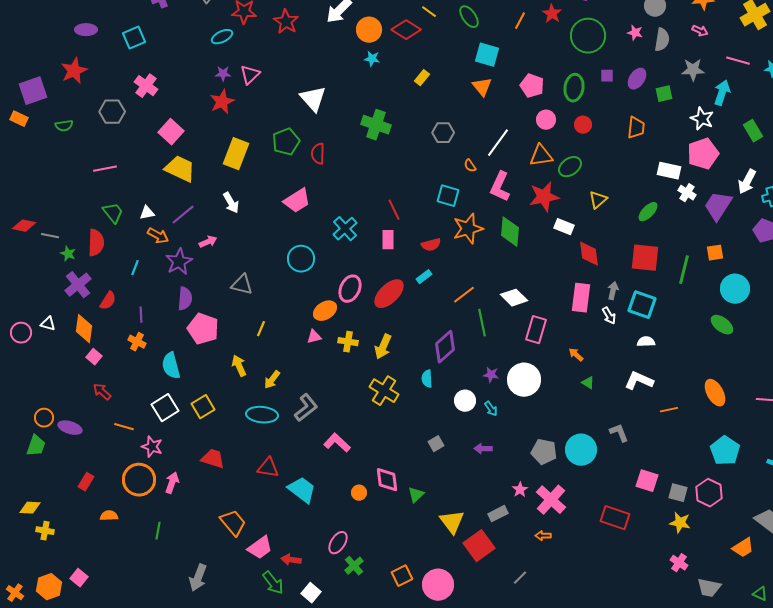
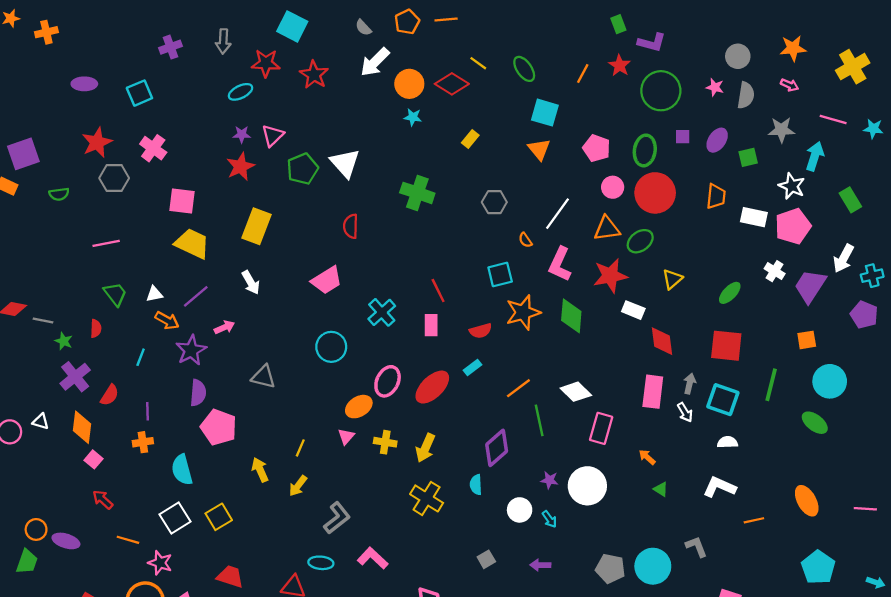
red star: (74, 71) -> (97, 142), moved
red circle: (583, 125) -> (655, 193), size x2.0
pink square: (171, 132) -> (182, 201), turned -35
green pentagon: (286, 142) -> (303, 169), moved
white rectangle: (669, 171) -> (754, 217), moved
cyan square: (448, 196) -> (500, 274), turned -30
red semicircle: (96, 243) -> (96, 328), size x0.6
green line: (684, 270) -> (771, 385), moved
yellow line: (261, 329) -> (300, 448), moved
pink triangle: (314, 337) -> (346, 436), turned -35
orange cross: (137, 342) -> (143, 442), turned -36
cyan ellipse: (262, 415) -> (321, 563), moved, size x0.7

